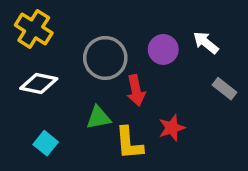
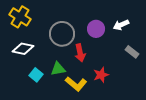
white arrow: (206, 43) -> (121, 25), turned -63
cyan square: (46, 143) -> (36, 75), moved
yellow L-shape: (129, 143) -> (76, 84), turned -45

